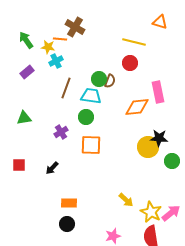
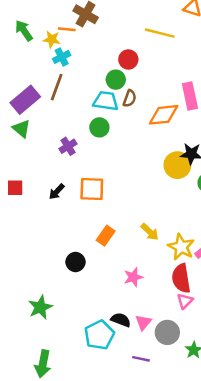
red circle: (130, 63) -> (128, 59), moved
purple rectangle: (27, 72) -> (25, 100), moved, size x1.6
brown semicircle: (110, 81) -> (130, 98), moved
brown line: (66, 88) -> (57, 87), moved
green triangle: (24, 118) -> (21, 129), turned 49
orange square: (91, 145) -> (92, 189), moved
orange rectangle: (69, 203) -> (106, 236), moved, turned -56

